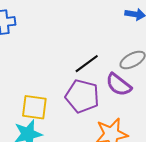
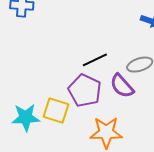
yellow square: (34, 107) -> (56, 111), moved

